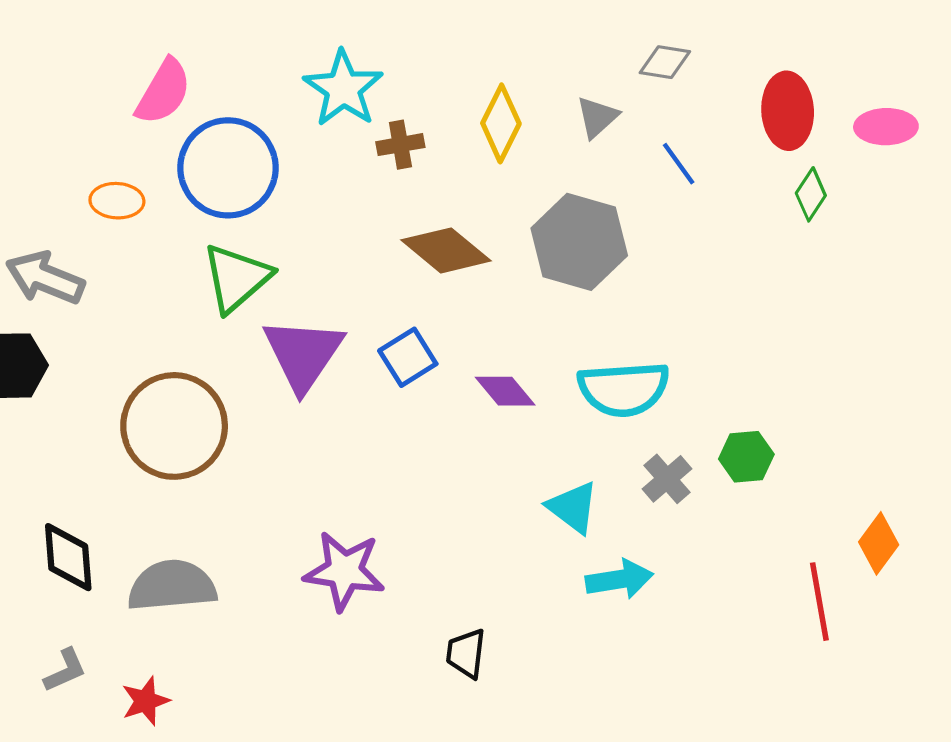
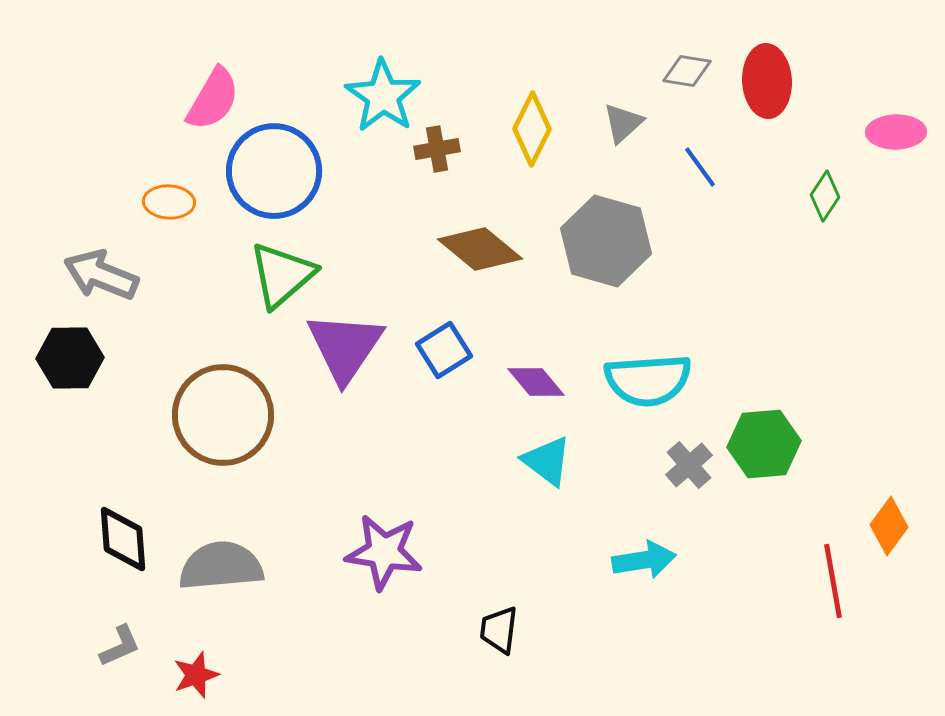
red ellipse: (788, 111) -> (767, 81), moved
green hexagon: (746, 457) -> (764, 444), size x1.4
cyan triangle: (573, 507) -> (547, 461), moved

